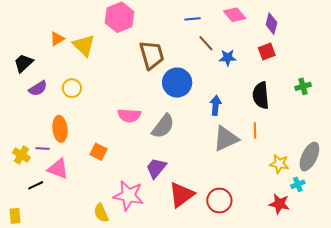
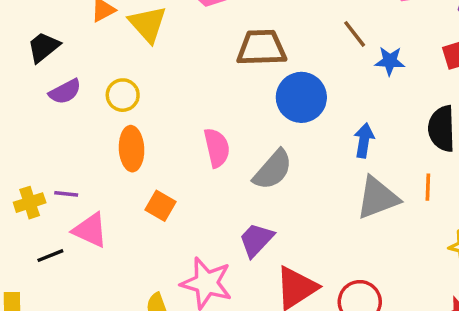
brown trapezoid: (152, 55) -> (261, 48), turned -80
pink semicircle: (129, 115) -> (217, 148), turned -110
orange ellipse: (60, 129) -> (132, 149), moved
yellow cross: (21, 155) -> (30, 203), turned 36

